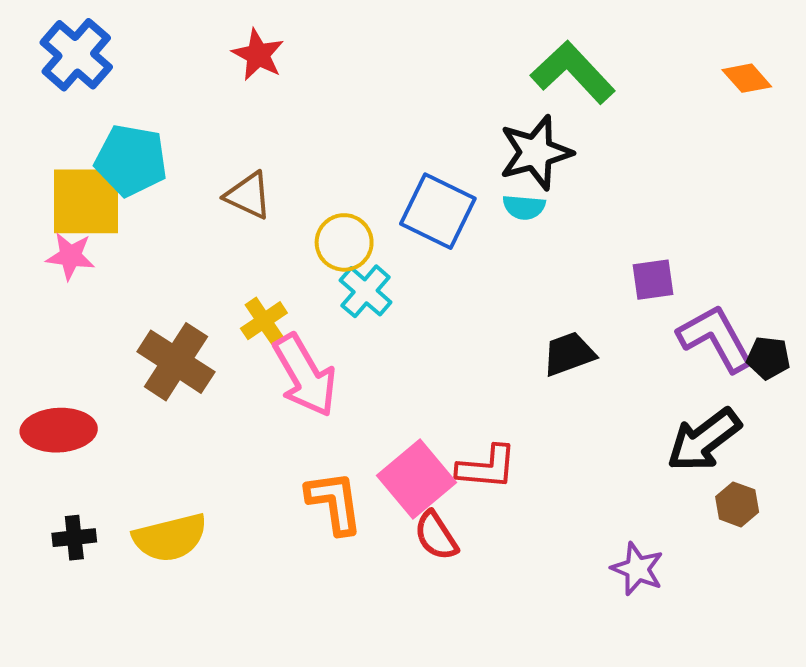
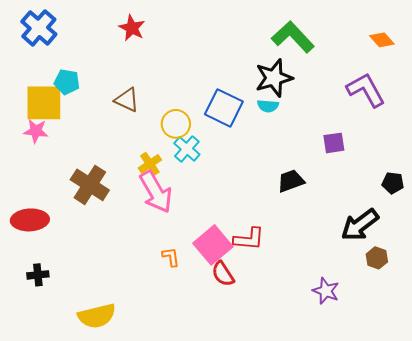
cyan pentagon: (131, 160) -> (67, 82), size x0.7
yellow cross: (264, 321) -> (150, 164), moved
purple L-shape: (716, 338) -> (366, 90), moved
orange L-shape: (334, 502) -> (171, 257), size x0.6
yellow semicircle: (170, 538) -> (97, 316), moved

